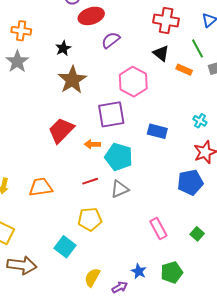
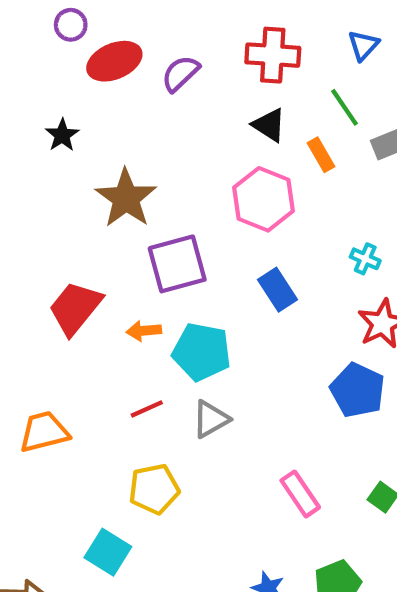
purple semicircle: (111, 40) -> (180, 73), moved
orange rectangle: (184, 70) -> (321, 155), turned 42
brown star: (72, 80) -> (126, 198), moved
pink hexagon: (133, 82) -> (263, 199), moved
blue rectangle: (157, 131) -> (278, 290), turned 48
blue pentagon: (190, 182) -> (358, 390), turned -30

